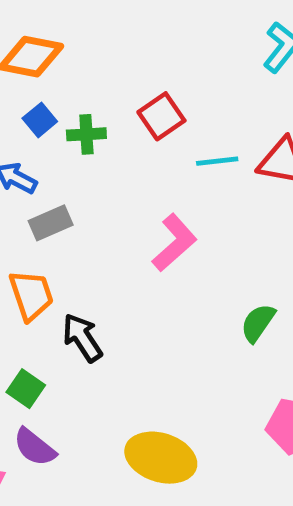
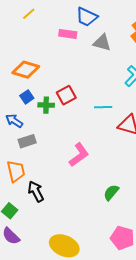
red square: (161, 116) -> (66, 95), moved
cyan line: (217, 161) -> (103, 107), moved

